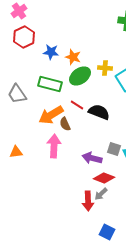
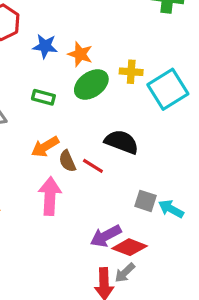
green rectangle: (50, 84) -> (43, 97), size x0.6
red line: (77, 105) -> (93, 166), moved
orange arrow: (51, 115) -> (45, 147), size x0.7
purple arrow: (92, 158) -> (106, 236), moved, turned -42

